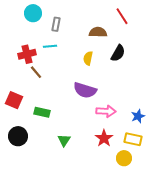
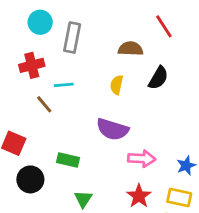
gray rectangle: (56, 24) -> (72, 38), size x1.5
cyan line: (50, 46) -> (64, 85), moved
red cross: (27, 54) -> (32, 65), moved
green rectangle: (42, 112) -> (68, 160), moved
black circle: (18, 136) -> (30, 179), moved

